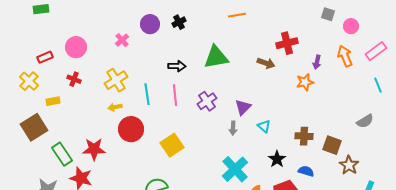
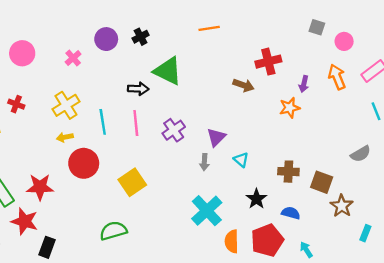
pink circle: (76, 47) -> (22, 53), moved
green triangle: (216, 57) -> (168, 71), moved, turned 36

